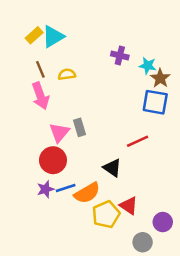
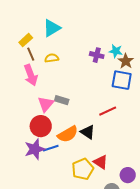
yellow rectangle: (34, 35) -> (26, 40), moved
cyan triangle: (53, 37) -> (52, 28), moved
purple cross: (120, 56) -> (97, 55), moved
gray rectangle: (79, 127) -> (62, 100), turned -56
purple star: (45, 189) -> (35, 149), size x1.5
orange semicircle: (87, 193) -> (68, 134), moved

